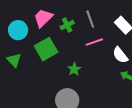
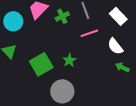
green square: (46, 49) -> (41, 64), moved

